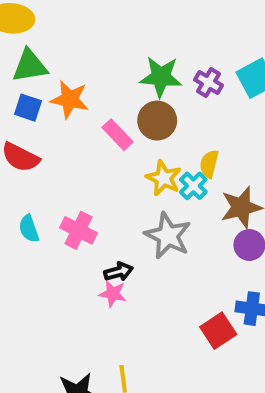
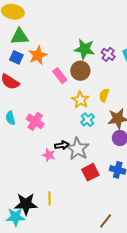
orange star: (70, 99) -> (38, 55), turned 30
cyan cross: (193, 186) -> (88, 120), moved
gray star: (168, 236) -> (78, 149), moved
black arrow: (119, 272) -> (62, 145), moved
red square: (218, 331) -> (90, 172), moved

